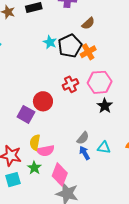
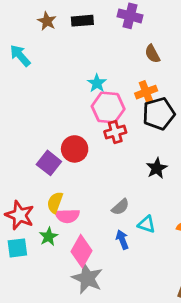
brown semicircle: (88, 23) -> (152, 54), turned 96
cyan star: (50, 42) -> (97, 83), moved
black pentagon: (70, 46) -> (159, 114), moved
pink hexagon: (100, 82) -> (108, 108), moved
blue arrow: (84, 153) -> (122, 240), moved

